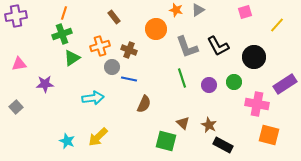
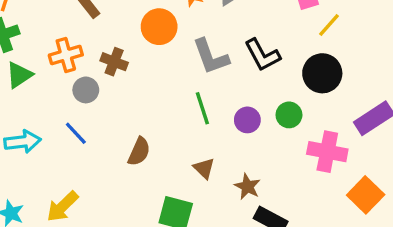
yellow line: (277, 25) -> (329, 25), moved
blue line: (129, 79) -> (76, 133), moved, turned 35
cyan arrow: (93, 98) -> (23, 142), moved
brown triangle: (183, 123) -> (204, 168), moved
orange square: (269, 135) -> (366, 195), moved, turned 30

